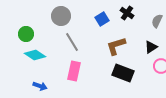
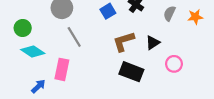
black triangle: (151, 47) -> (153, 43), moved
pink rectangle: (74, 71) -> (62, 69), moved
blue arrow: (40, 86) -> (38, 86), turned -64

